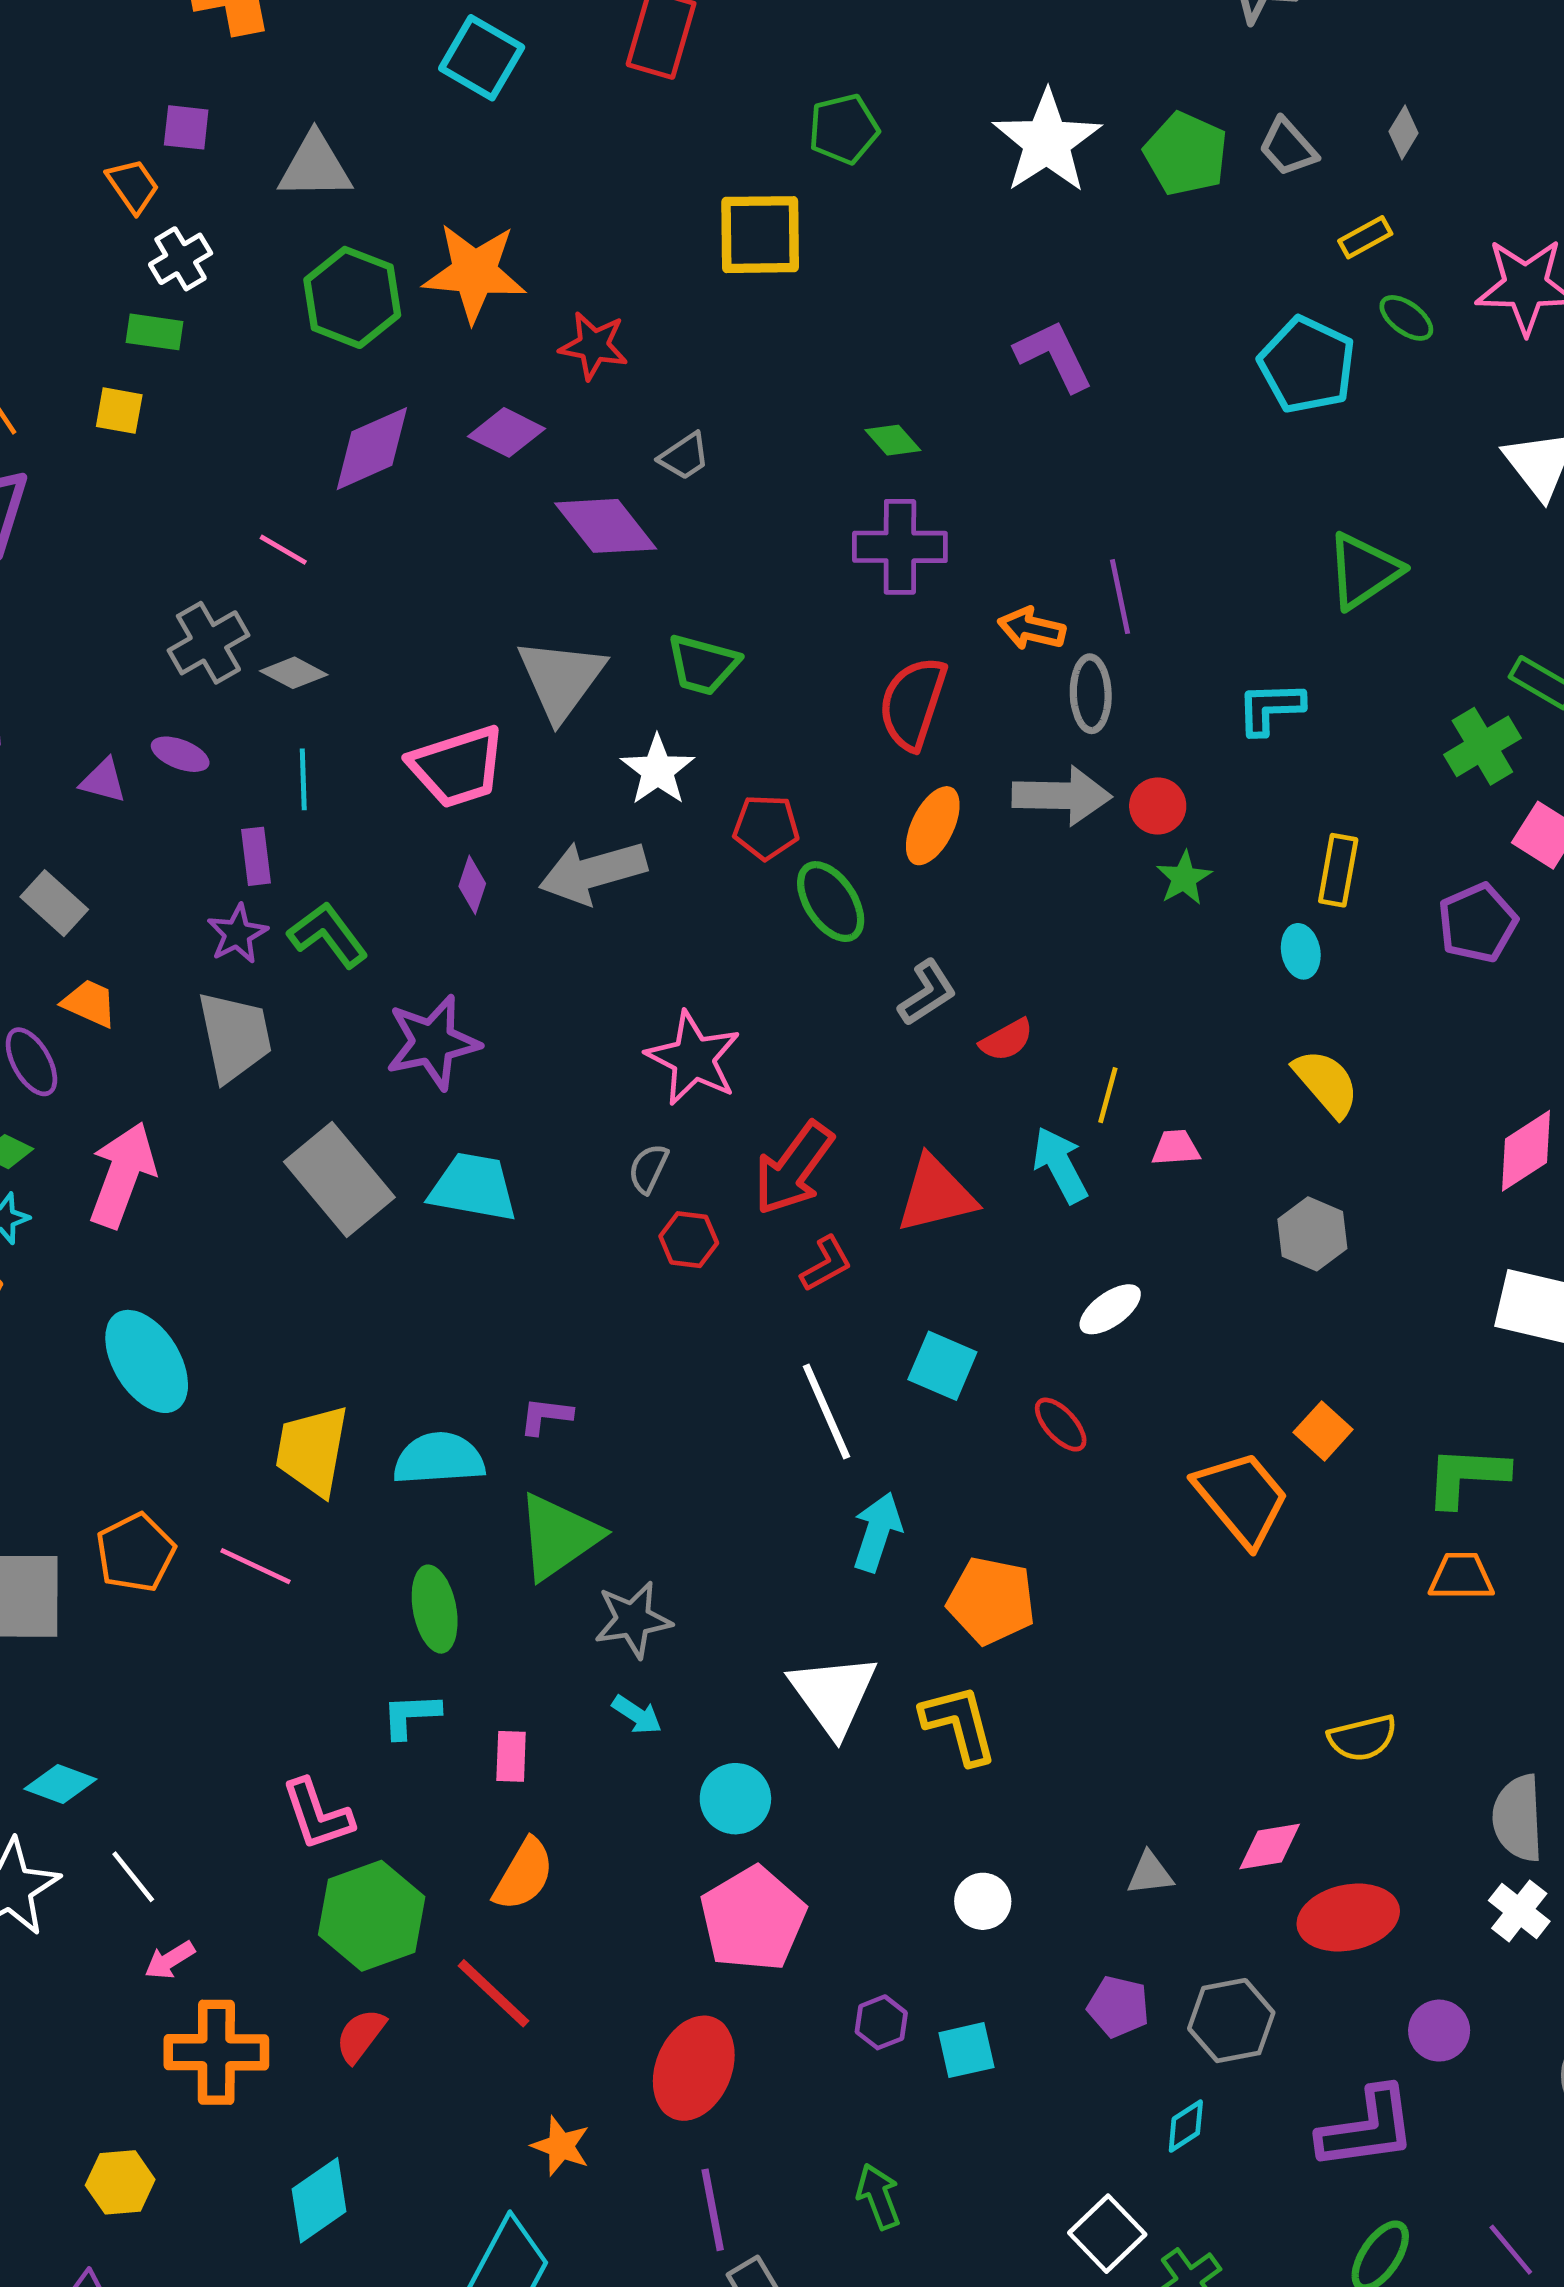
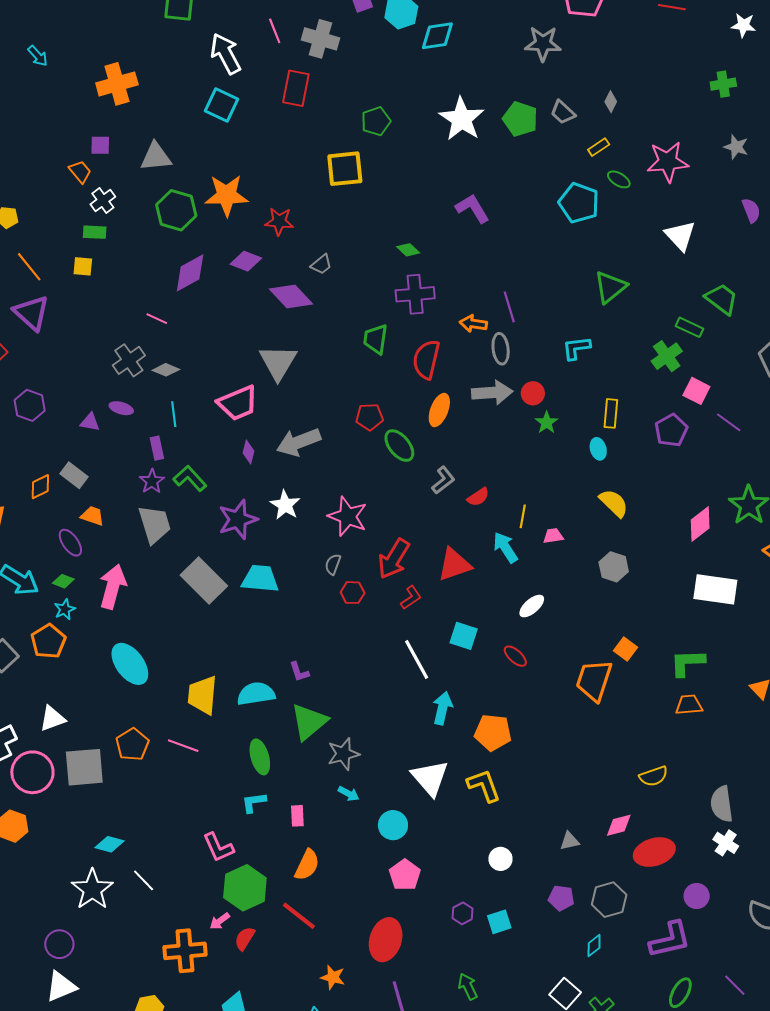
green trapezoid: (703, 665) -> (376, 339), moved, turned 88
white star: (658, 770) -> (285, 505), moved
purple L-shape: (546, 1416) -> (299, 672), turned -110
orange trapezoid: (1242, 1498) -> (594, 680), turned -117
pink pentagon: (753, 1919) -> (405, 875), size x0.7
pink arrow: (170, 1960) -> (220, 921), moved

